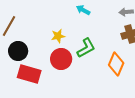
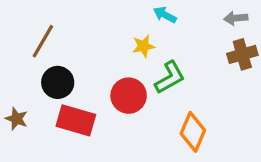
yellow star: (58, 36) -> (143, 46), moved
orange diamond: (116, 64) -> (193, 132), moved

